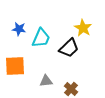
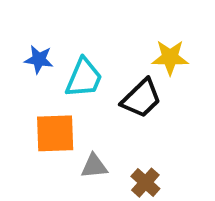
yellow star: (83, 28) -> (170, 57), turned -30
orange square: (15, 66) -> (55, 133), moved

